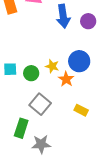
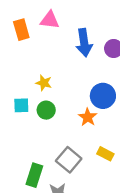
yellow star: (52, 66) -> (44, 83), moved
gray square: (40, 104) -> (69, 160), moved

